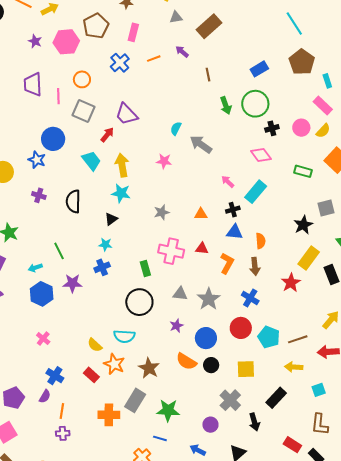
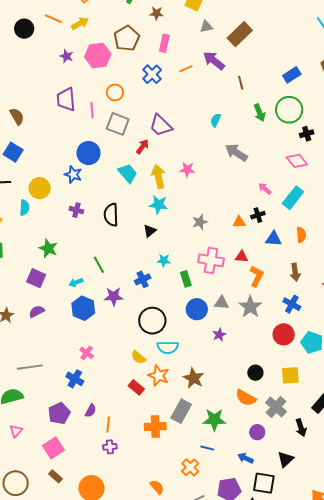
purple arrow: (182, 52) -> (214, 61), size x1.6
cyan semicircle: (176, 129) -> (216, 120), moved
pink star: (164, 161) -> (187, 169), moved
black cross: (233, 210) -> (258, 215), moved
orange semicircle: (261, 241) -> (301, 235), moved
cyan star: (105, 245) -> (164, 260), moved
orange L-shape: (227, 263) -> (257, 276), moved
black circle: (139, 302) -> (152, 321), moved
blue circle: (206, 338) -> (197, 309), moved
orange semicircle: (186, 361) -> (246, 398), moved
blue cross: (55, 376) -> (75, 379), moved

